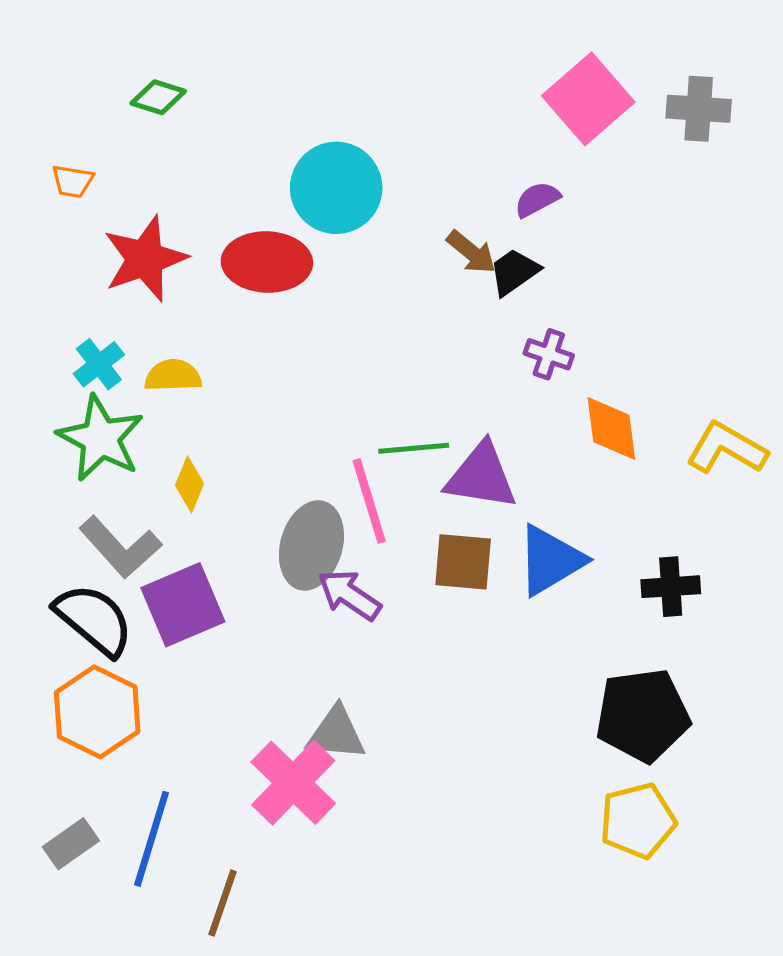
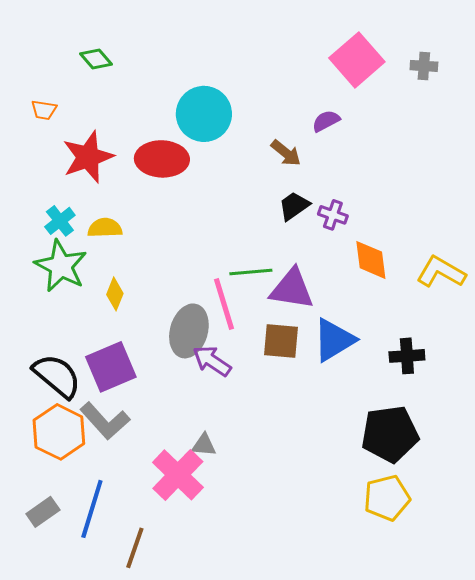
green diamond: (158, 97) -> (96, 59), turned 32
gray cross: (699, 109) -> (424, 66), size x0.7
black trapezoid: (514, 272) -> (294, 206), moved
gray L-shape: (120, 547) -> (105, 421), moved
gray triangle: (336, 733) -> (204, 445), size x0.7

